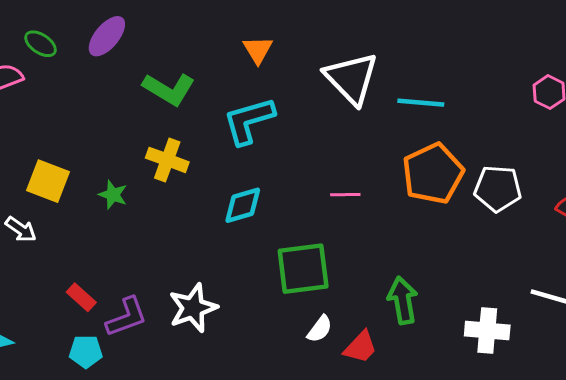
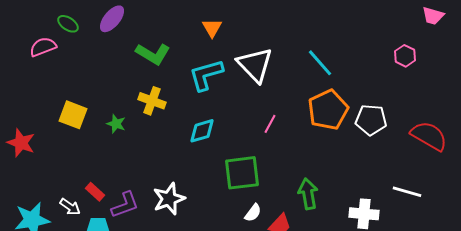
white triangle: (351, 78) -> (255, 65), moved
cyan line: (421, 103) -> (320, 63), turned 44
pink line: (345, 195) -> (270, 124), turned -60
white arrow: (21, 229) -> (70, 207), moved

